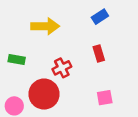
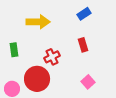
green rectangle: (17, 60) -> (14, 50), turned 72
pink square: (105, 98) -> (88, 82), turned -32

